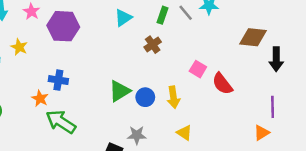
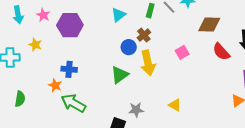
brown diamond: (253, 37) -> (209, 24), moved
pink square: (198, 69) -> (182, 52), turned 32
red semicircle: (222, 84) -> (221, 52), moved
blue circle: (145, 97) -> (129, 47), moved
yellow arrow: (173, 97) -> (148, 63), moved, size x1.4

